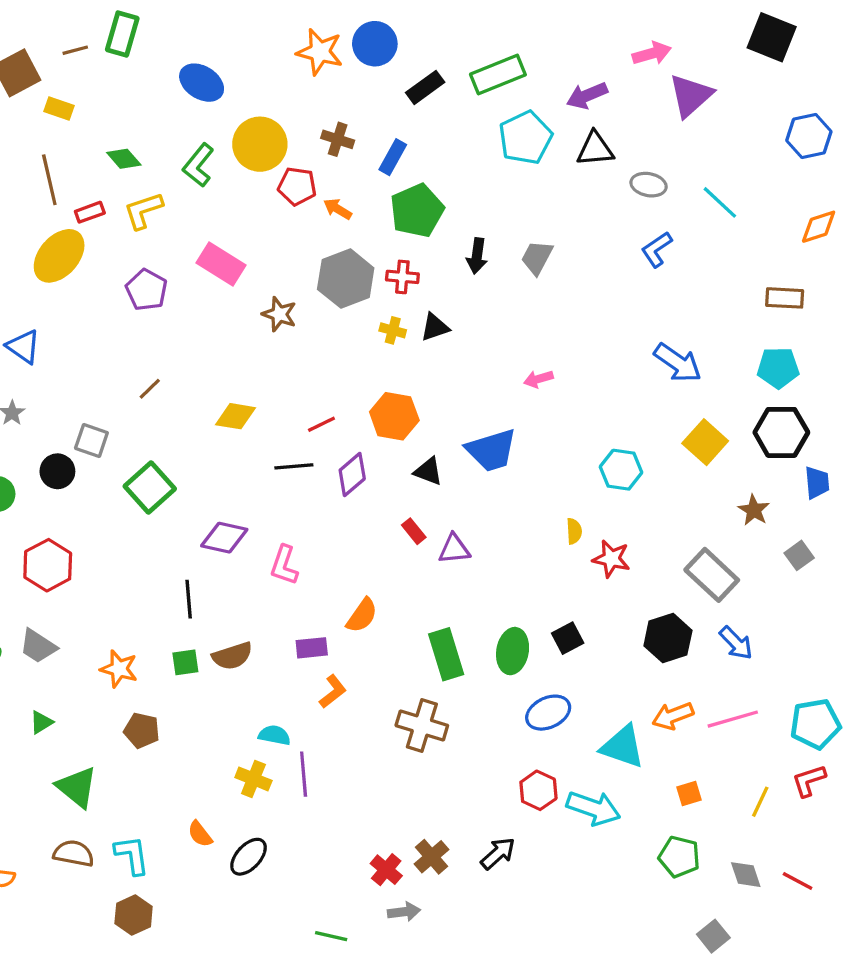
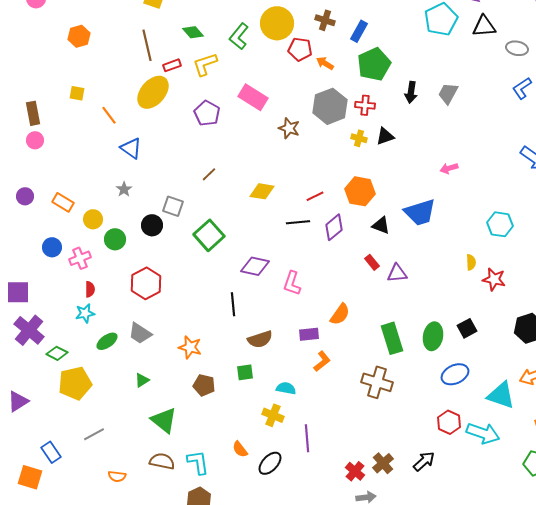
green square: (185, 662) -> (245, 372), moved
purple line: (304, 774) -> (307, 438), moved

